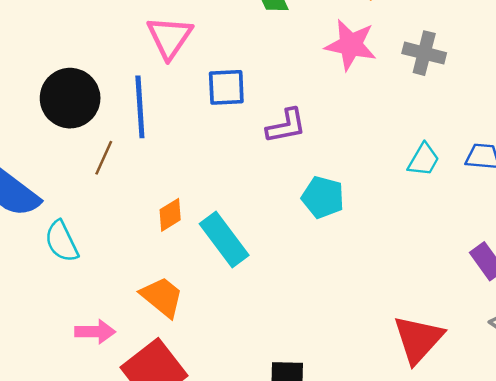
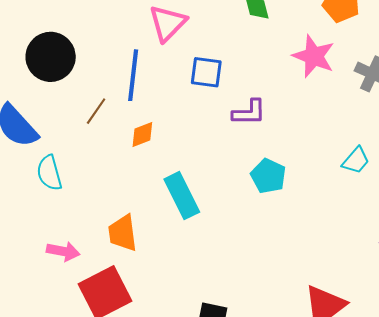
black circle: (70, 98) -> (51, 57), moved
orange diamond: (170, 215) -> (142, 134), moved
orange trapezoid: (162, 297) -> (123, 233), turned -147

